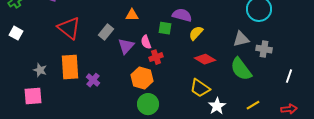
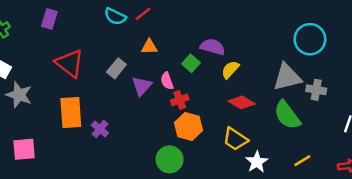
green square: (165, 28) -> (191, 63), turned 32
gray triangle: (241, 39) -> (287, 77), size x1.4
gray star: (40, 70) -> (19, 95), moved, size x1.5
orange hexagon: (142, 78) -> (188, 126), moved

